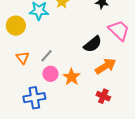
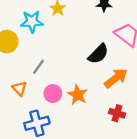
gray line: (47, 56) -> (39, 67), moved
orange triangle: (23, 58) -> (19, 89), moved

